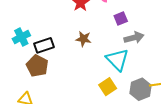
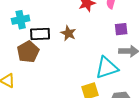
brown star: (83, 39) -> (68, 33), moved
cyan triangle: (117, 60) -> (107, 68), turned 40

